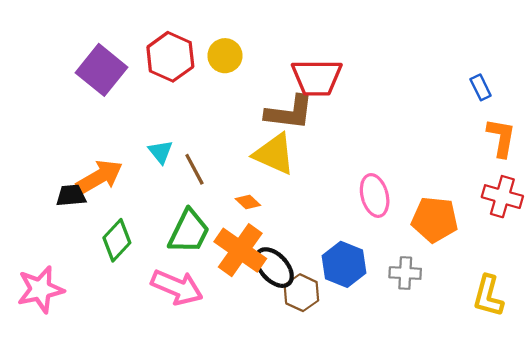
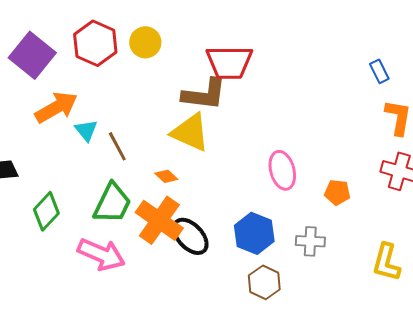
orange arrow: (99, 177) -> (56, 107), moved
orange pentagon: (435, 220) -> (337, 192), size x0.6
brown hexagon: (301, 293) -> (264, 282), moved

